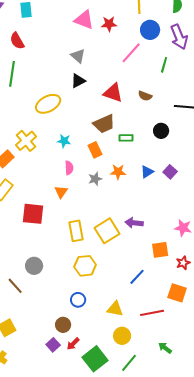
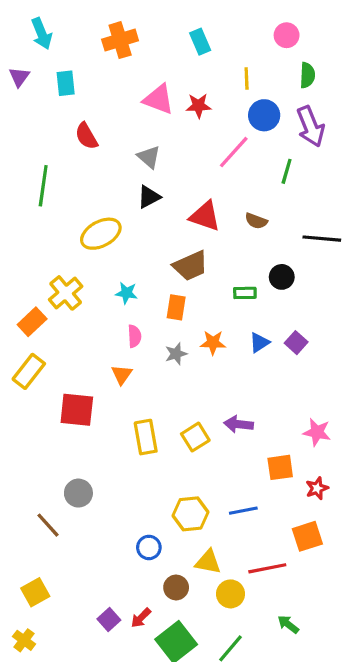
red semicircle: (17, 41) -> (86, 136), moved
green rectangle: (126, 138) -> (245, 293), moved
orange rectangle: (95, 150) -> (176, 307), turned 35
yellow square: (107, 231) -> (195, 437), size x0.7
yellow hexagon: (85, 266) -> (190, 514), moved
blue line: (137, 277) -> (243, 511), turned 36
orange square: (177, 293) -> (307, 536), turned -36
brown circle: (63, 325) -> (176, 587), moved
yellow circle: (122, 336) -> (231, 594), moved

